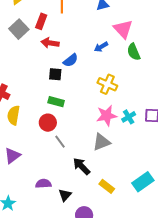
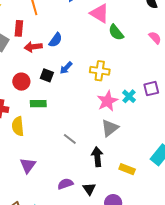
blue arrow: (101, 47) -> (66, 68), moved
blue semicircle: (71, 60) -> (56, 40), moved
black square: (55, 74) -> (47, 75), turned 32
green rectangle: (56, 102) -> (38, 104), moved
red circle: (48, 123) -> (21, 82), moved
black arrow: (82, 166) -> (97, 157), turned 54

